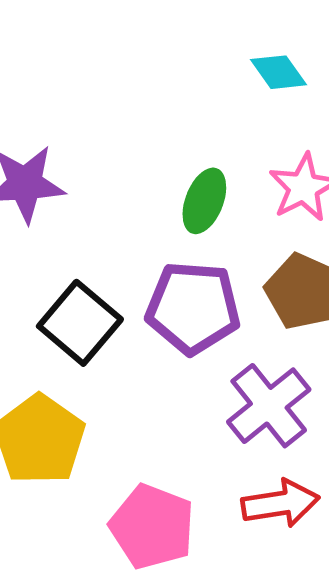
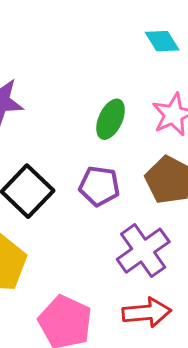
purple pentagon: (193, 308) -> (99, 186), size x0.7

